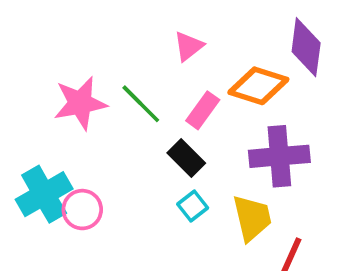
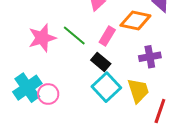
purple cross: (279, 156) -> (150, 57), size x0.7
cyan square: (193, 206) -> (106, 87), size x1.8

